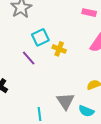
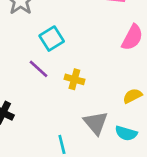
yellow cross: (59, 49) -> (74, 79), moved

